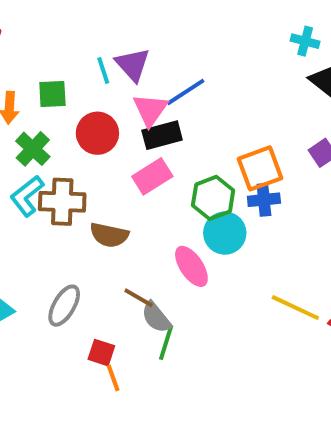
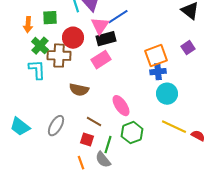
cyan L-shape: (27, 196) -> (37, 70), turned 125
green hexagon: (213, 198) -> (132, 133), moved
brown cross: (62, 202) -> (59, 56), moved
cyan circle: (225, 233) -> (167, 94), moved
gray semicircle: (156, 317) -> (103, 160), moved
red square: (101, 353) -> (87, 140), moved

